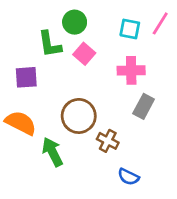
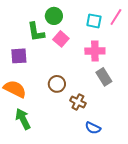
gray rectangle: (144, 106) -> (104, 77), turned -60
brown circle: (79, 116) -> (57, 84), size x0.7
green arrow: (52, 152) -> (23, 119), moved

